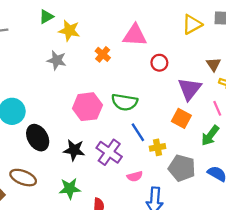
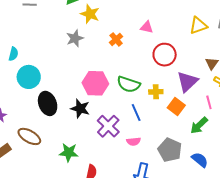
pink triangle: (135, 35) -> (147, 27), size x0.6
gray star: (57, 60) -> (75, 38), turned 30
red circle: (159, 63) -> (165, 55), size x1.5
yellow cross: (158, 147) -> (156, 92), moved
black star: (74, 150) -> (80, 109), moved
pink semicircle: (135, 176) -> (134, 141), moved

